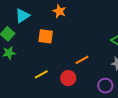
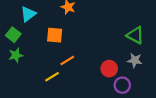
orange line: (82, 60) -> (67, 60), moved
red circle: (68, 78) -> (109, 69), moved

